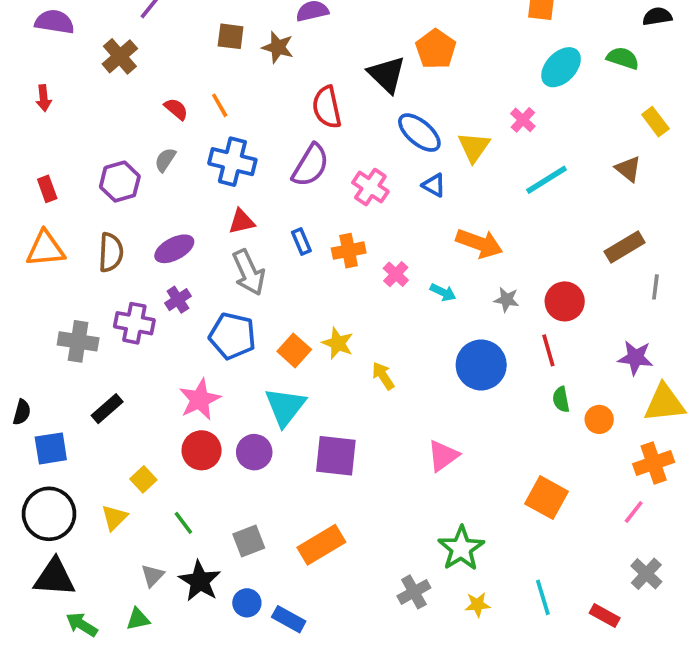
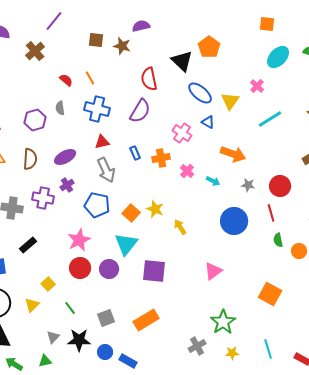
gray semicircle: (165, 160) -> (60, 108), turned -40
pink cross: (370, 187) -> (182, 133), moved
black star: (200, 581) -> (79, 340), turned -30

